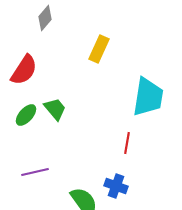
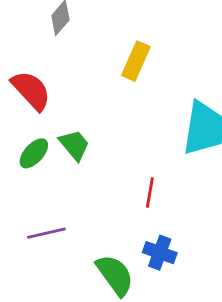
red semicircle: (24, 70) -> (31, 90), turned -76
red line: (127, 143) -> (150, 193), moved

